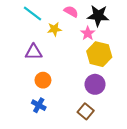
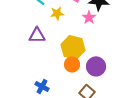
yellow hexagon: (99, 54) -> (73, 47), moved
orange circle: (43, 80) -> (72, 64), moved

